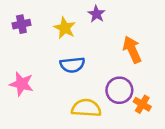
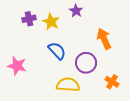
purple cross: (21, 24) -> (29, 19), moved
blue semicircle: (72, 65) -> (57, 51), turned -126
purple circle: (119, 90) -> (86, 63), moved

